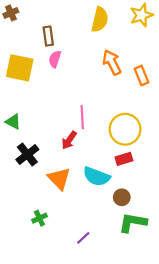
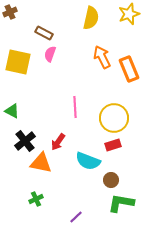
brown rectangle: (48, 36) -> (44, 33), turned -54
orange rectangle: (141, 75) -> (129, 69), size x1.4
red arrow: (69, 140) -> (58, 142), moved
orange triangle: (59, 179) -> (41, 163), moved, turned -35

